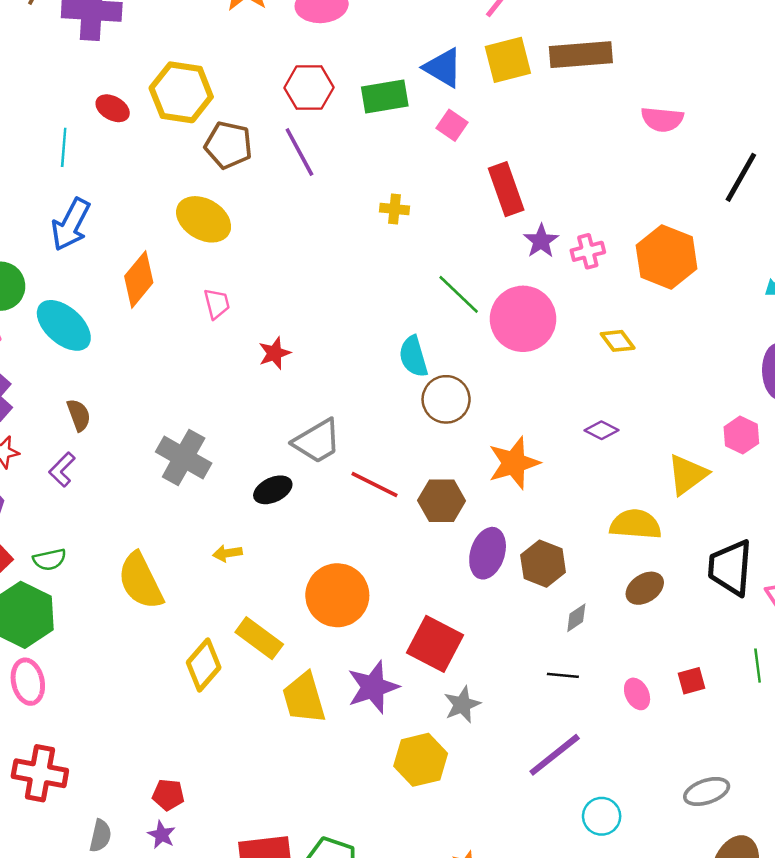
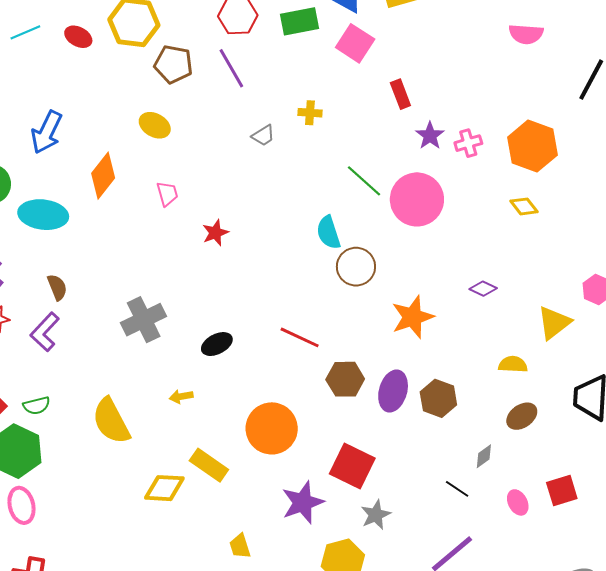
pink square: (452, 125) -> (355, 43), size x1.5
cyan line: (64, 147) -> (25, 32), moved, turned 64
red rectangle: (506, 189) -> (400, 94), size x0.7
yellow ellipse: (204, 219) -> (155, 125), size x0.7
cyan ellipse: (64, 325) -> (43, 215), turned -33
yellow diamond: (618, 341) -> (524, 206), moved
gray trapezoid: (317, 441) -> (263, 135), moved, size x0.6
gray cross: (184, 457) -> (144, 320), turned 36
purple L-shape: (62, 470) -> (45, 332), size x1.4
brown hexagon: (442, 501) -> (345, 379), moved
yellow semicircle: (636, 524) -> (513, 364), size x0.7
gray diamond: (576, 618) -> (484, 456), moved
yellow diamond: (204, 665) -> (164, 488), turned 54
black line: (563, 675) -> (457, 489), turned 30
red square: (692, 681) -> (562, 490), size x1.4
yellow trapezoid: (304, 698) -> (240, 546), moved, size x0.6

